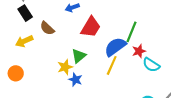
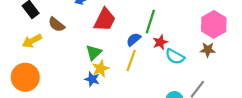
blue semicircle: (115, 47) -> (134, 39), size x0.6
yellow star: (65, 67) -> (101, 69), moved
orange circle: (16, 73) -> (25, 77), size x1.6

